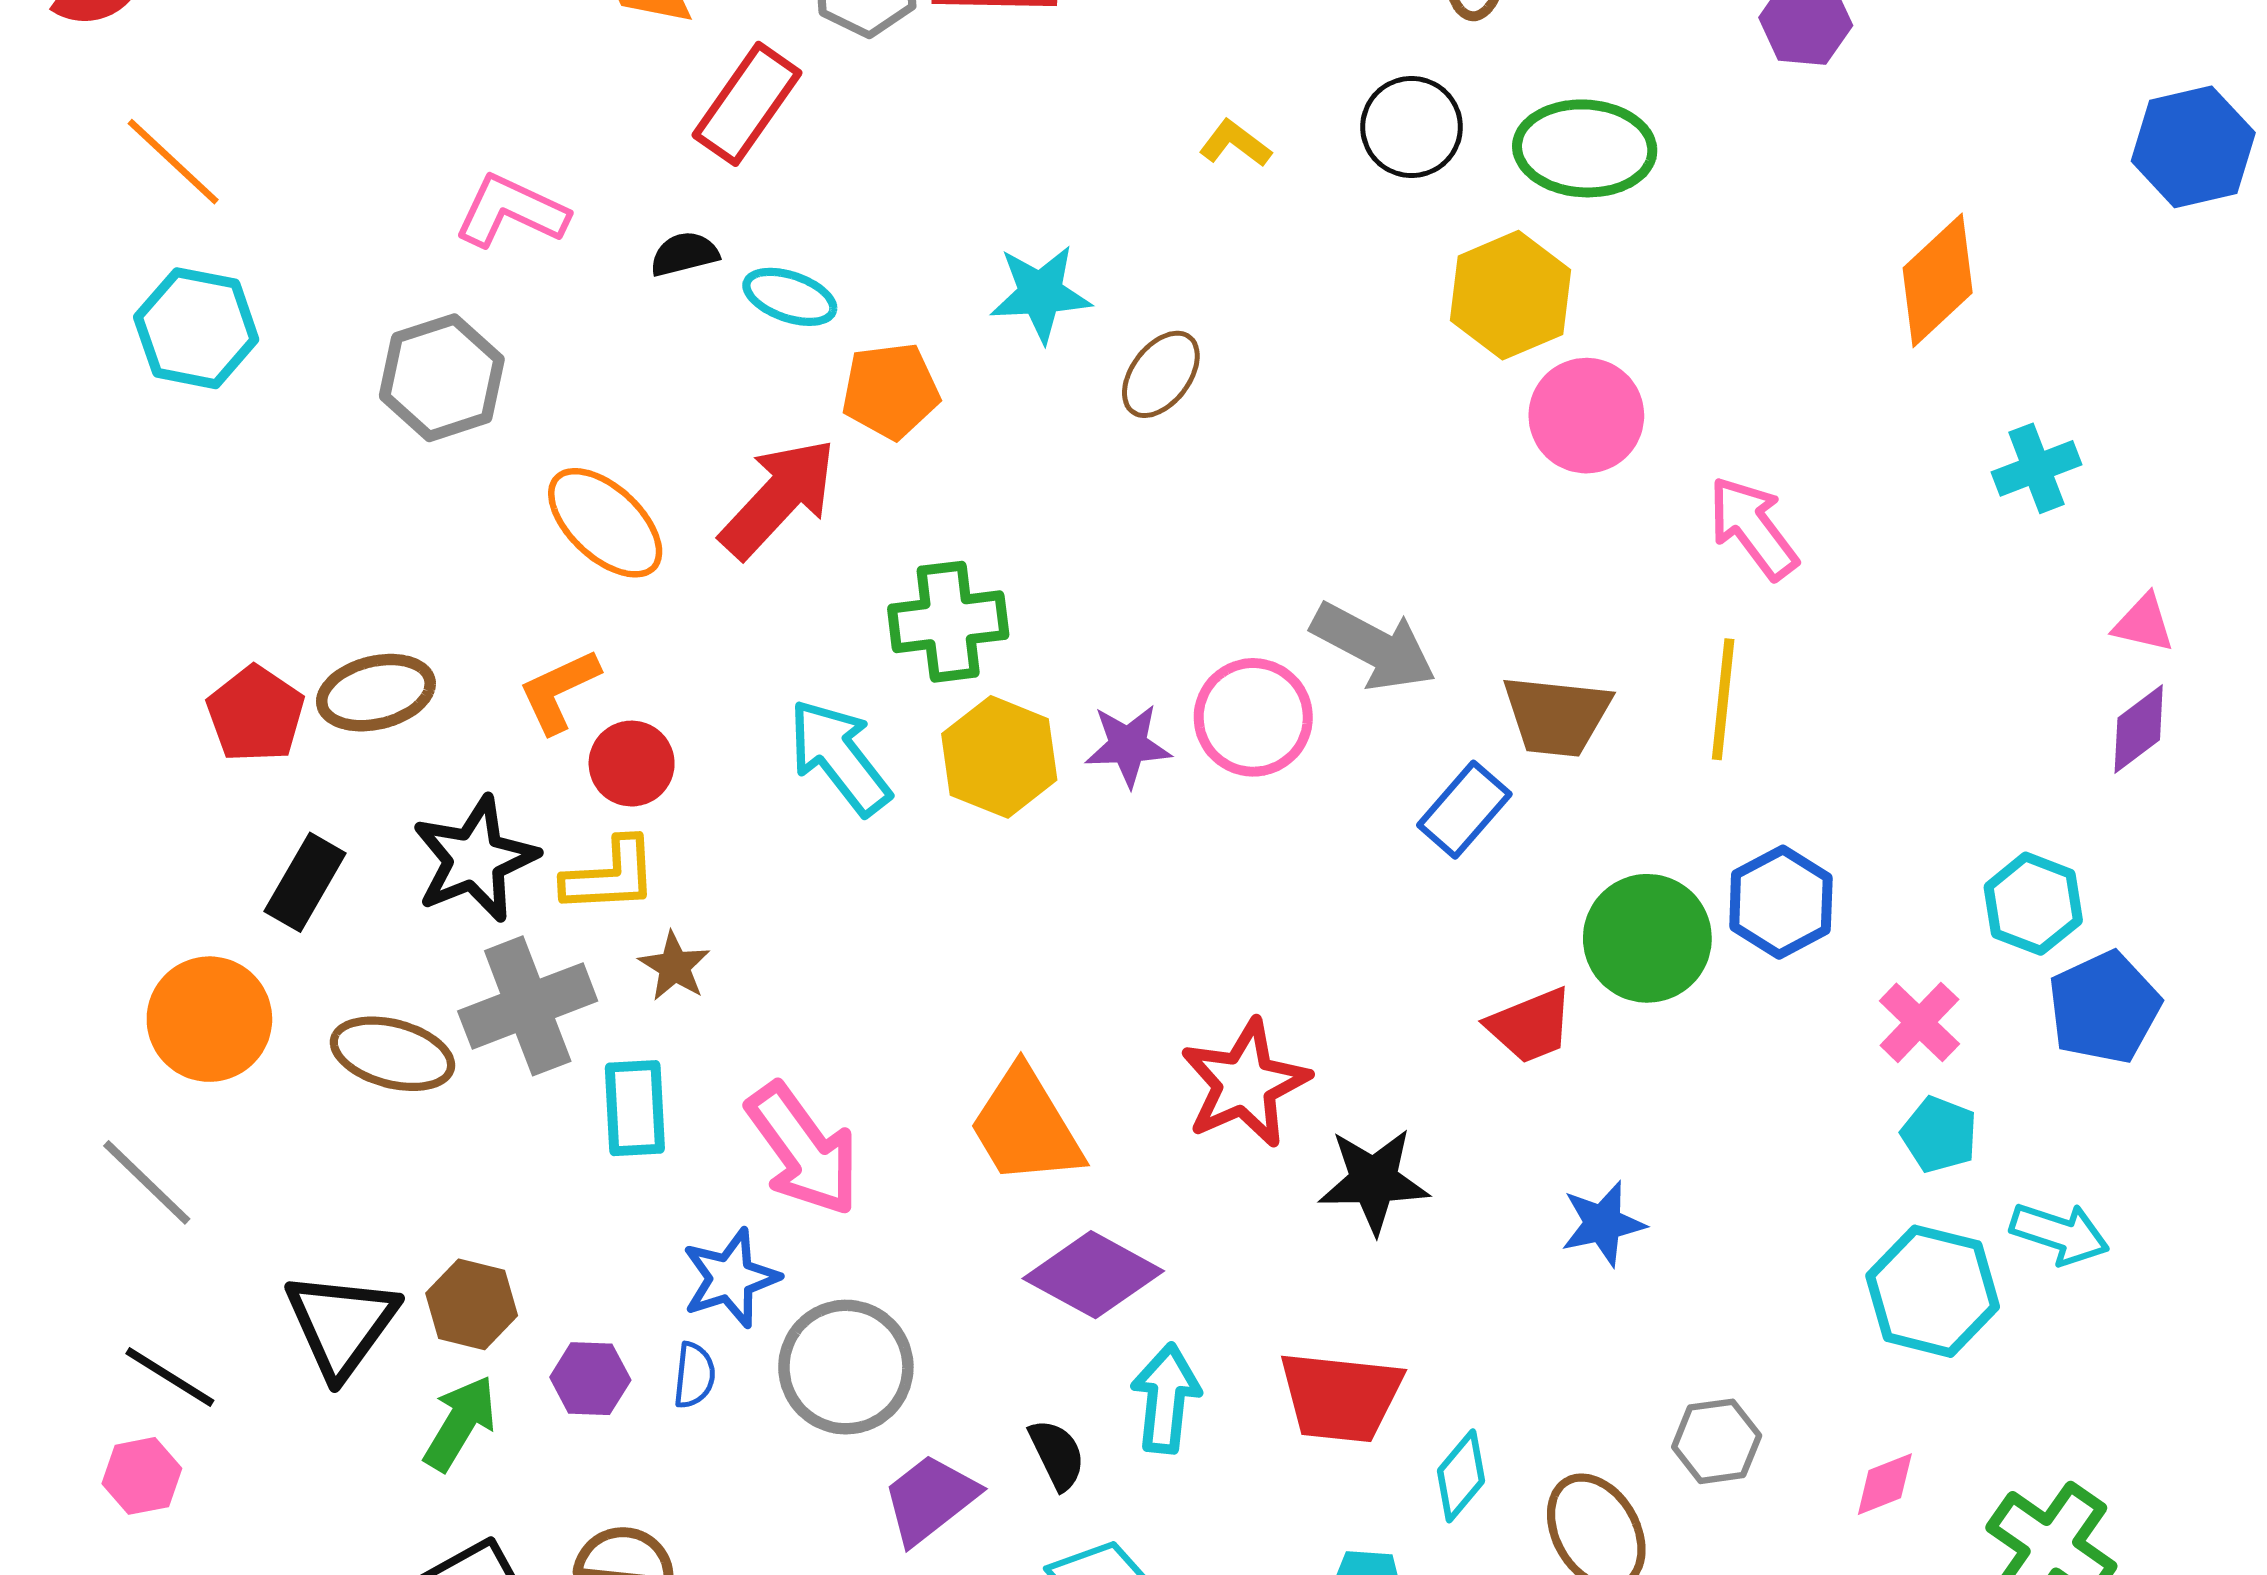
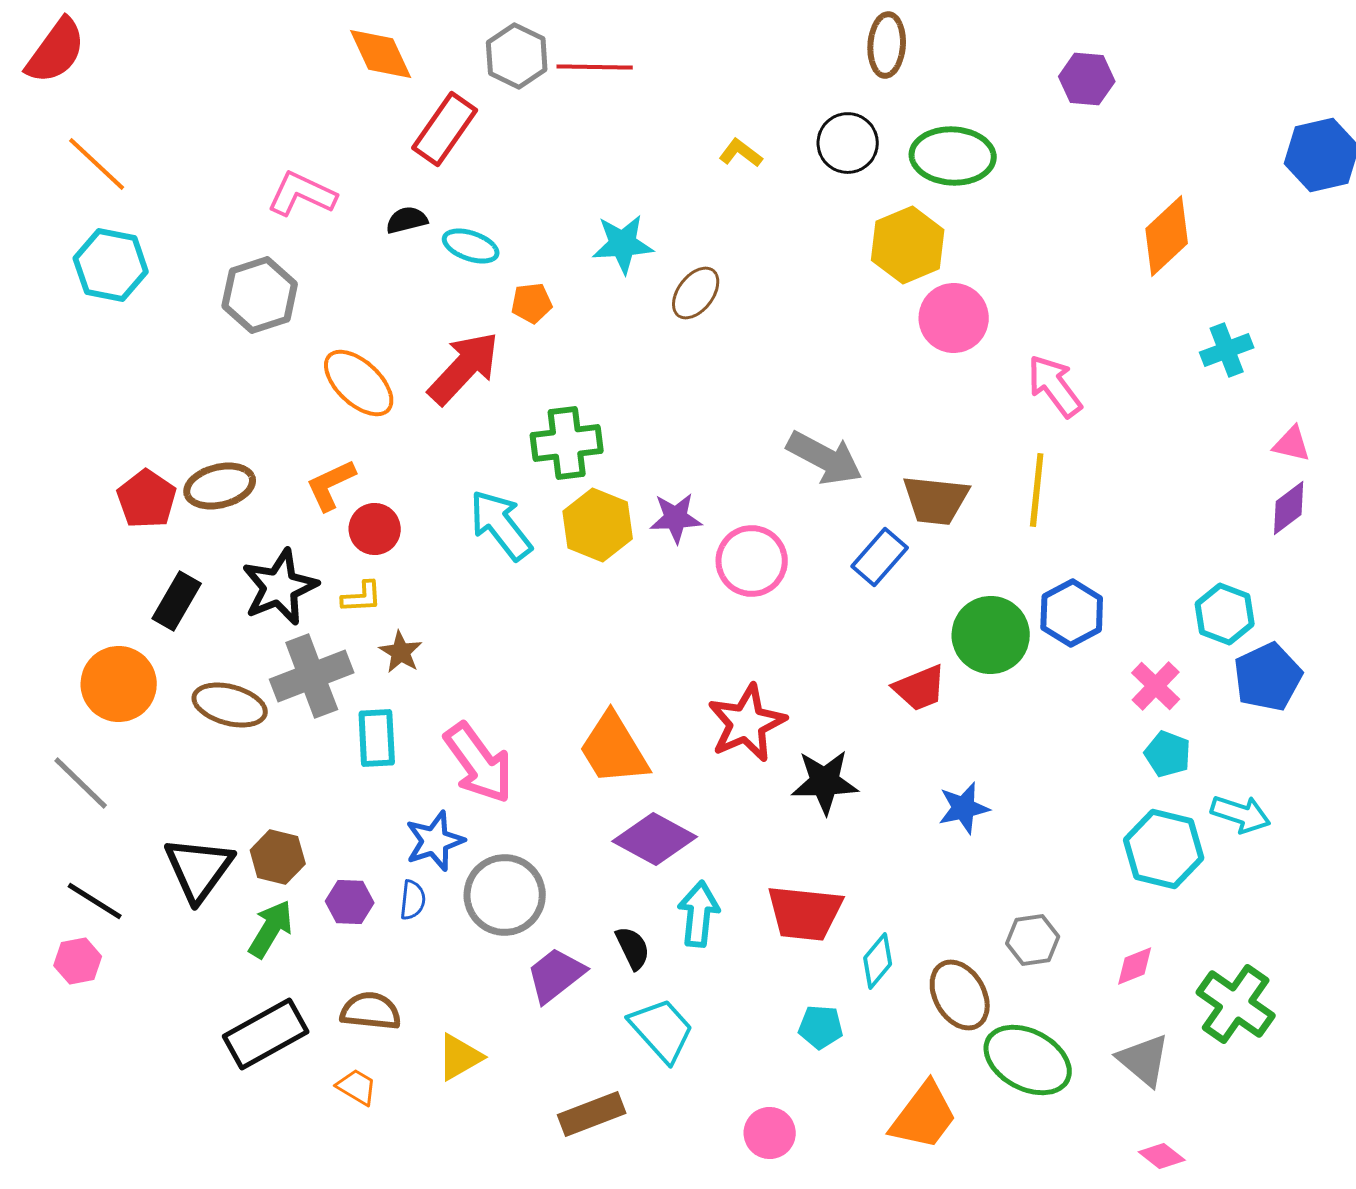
orange pentagon: (890, 391) -> (532, 303), size x0.7
pink circle: (1253, 717) -> (752, 561), moved
yellow L-shape: (610, 876) -> (362, 597), size x0.7

